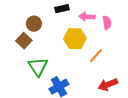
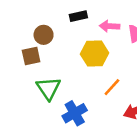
brown square: (24, 41) -> (31, 56), turned 35
orange line: (96, 56) -> (112, 87), moved

